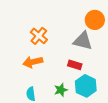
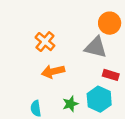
orange arrow: (33, 62) -> (53, 72), moved
red rectangle: (75, 65) -> (111, 75), moved

